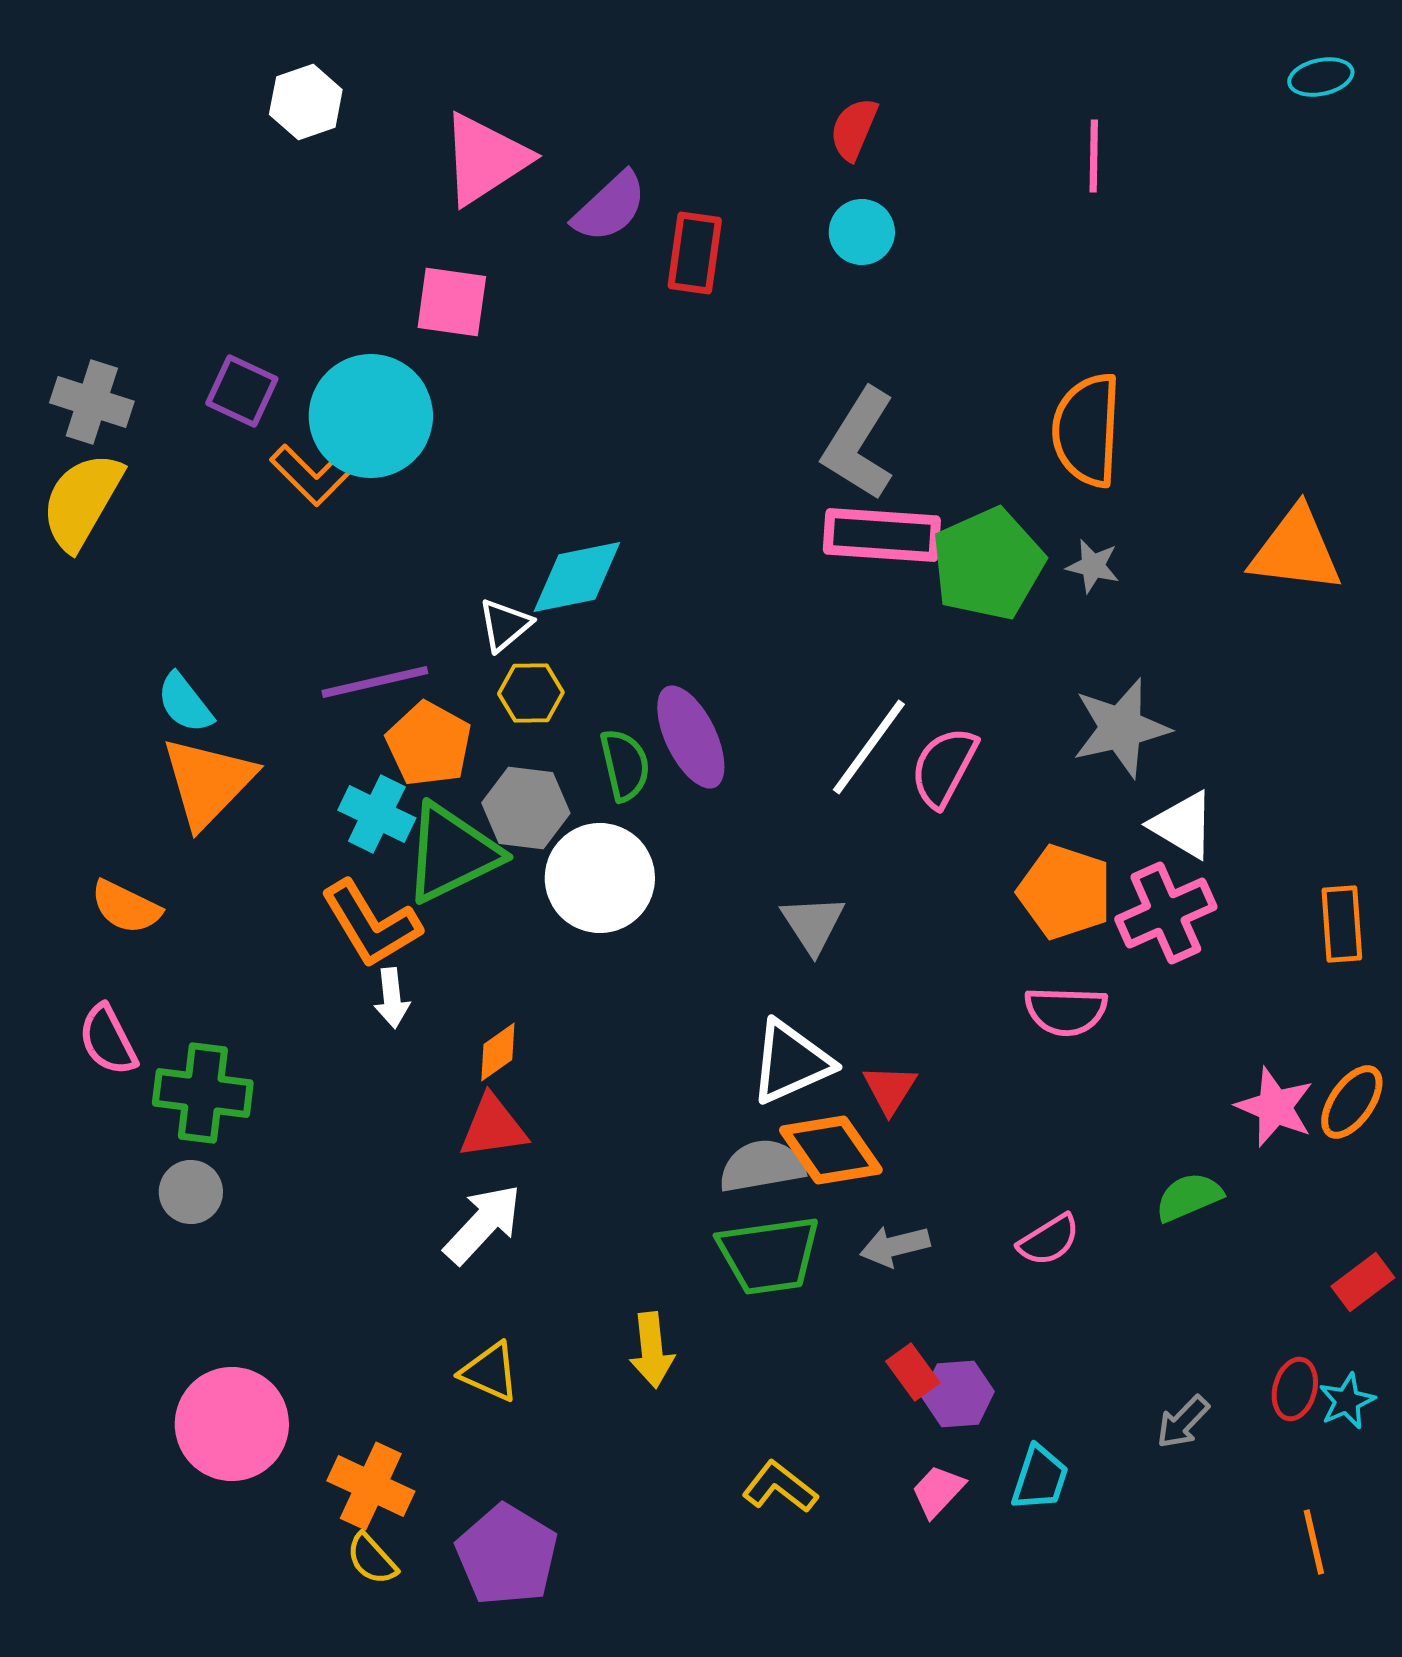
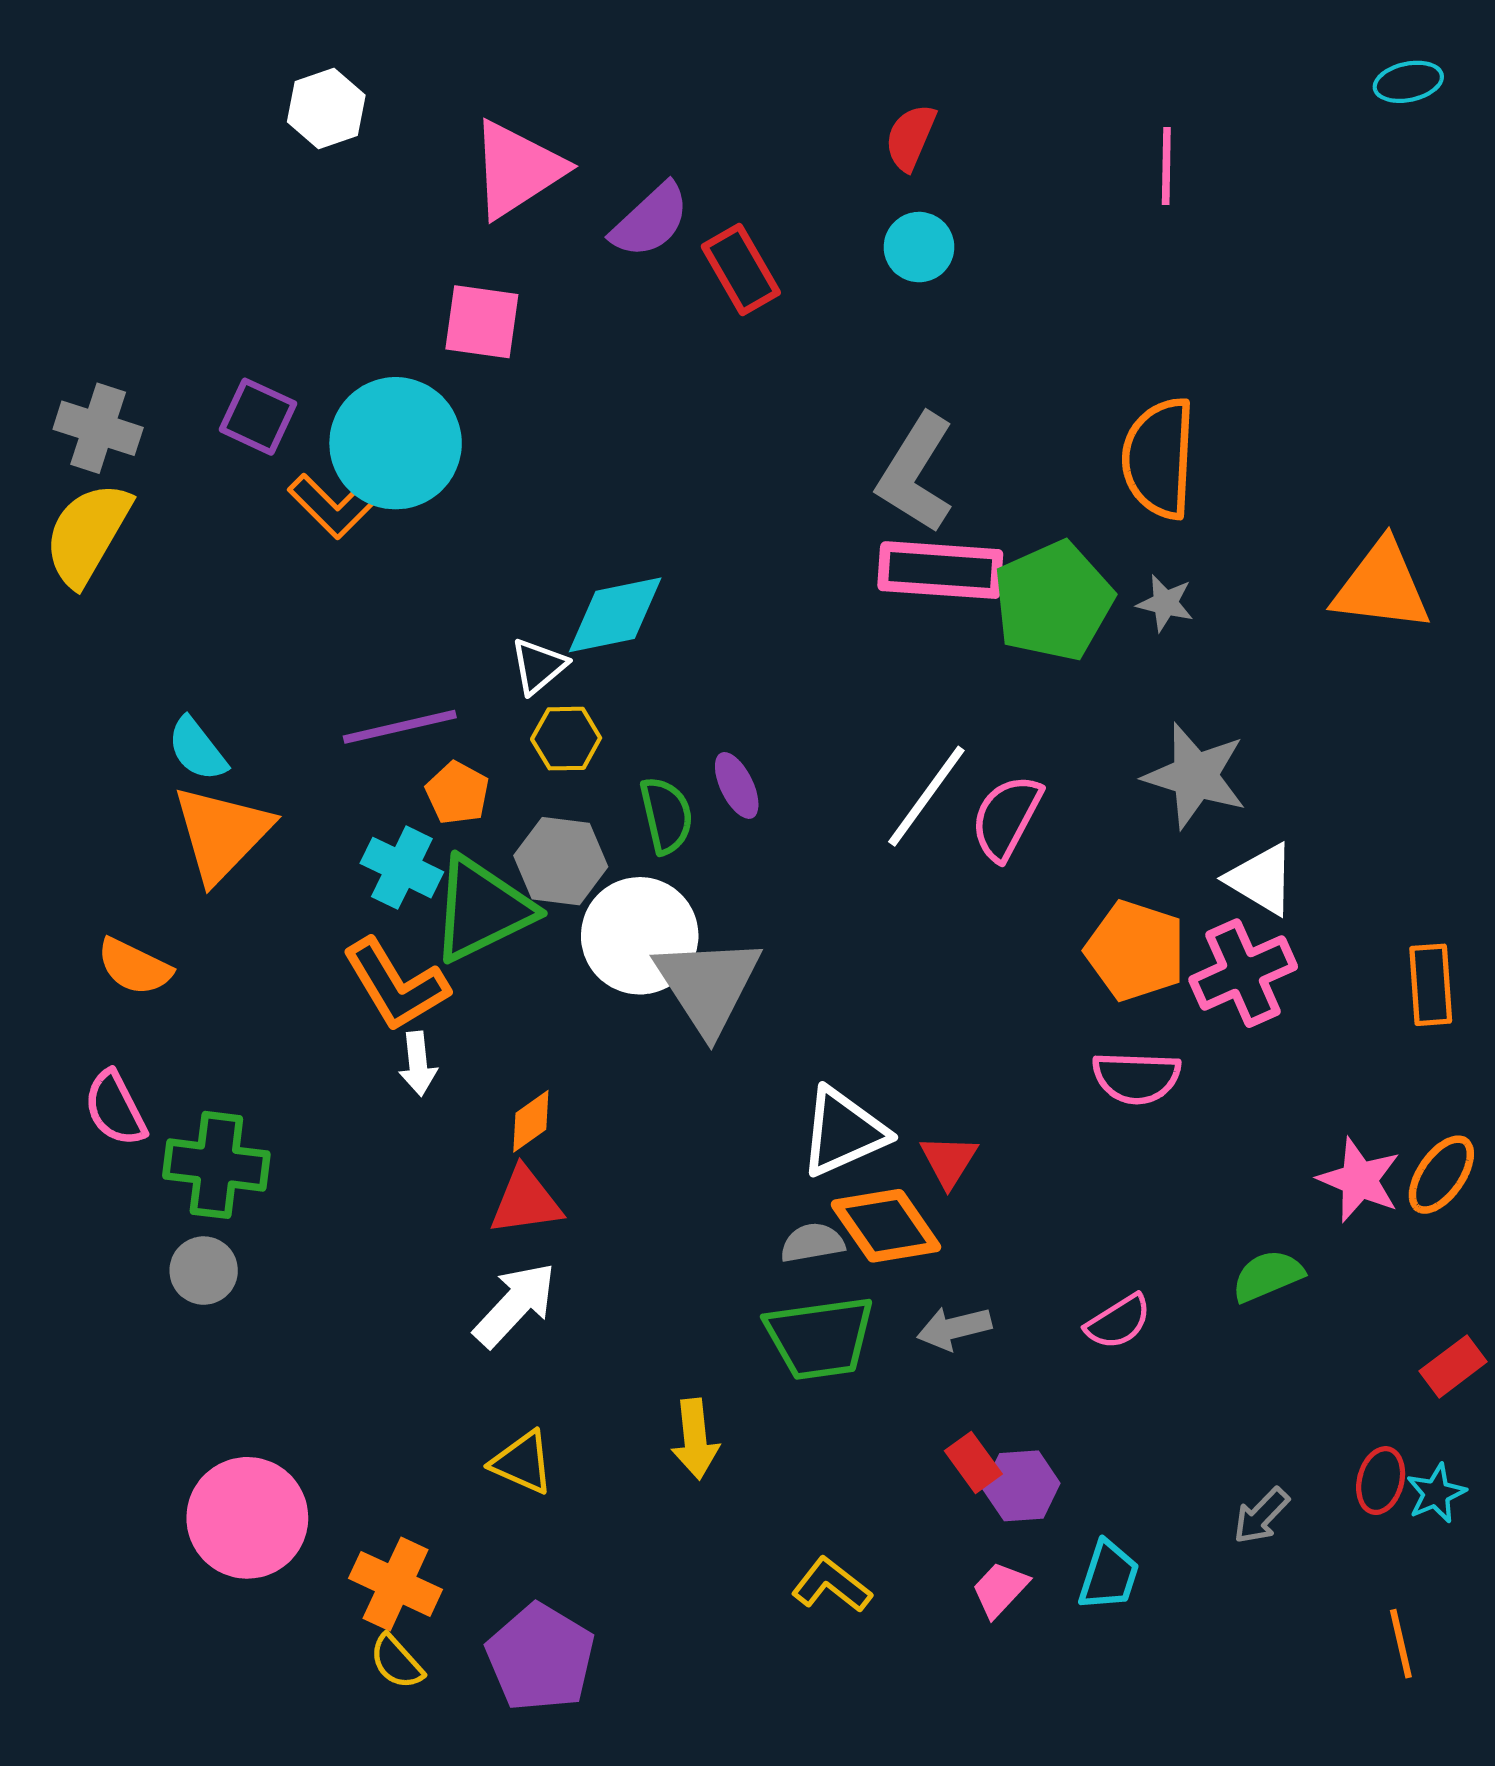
red rectangle: (695, 253) -> (741, 269), turned -38
gray star: (1121, 728) -> (1195, 776), turned 30
purple ellipse: (691, 737) -> (737, 785), size x0.6
orange pentagon: (429, 744) -> (457, 793), size x0.7
gray triangle: (813, 924) -> (708, 985), moved, size x1.6
gray semicircle: (762, 1166) -> (812, 1243), size x0.7

